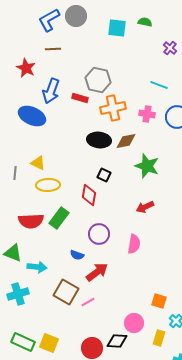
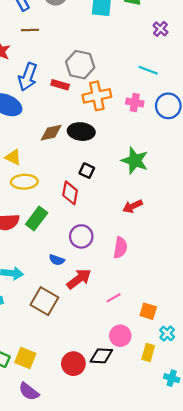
brown diamond: (126, 141) -> (51, 133), moved
pink line: (88, 302) -> (114, 298), moved

